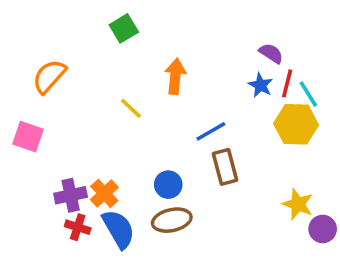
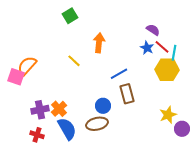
orange semicircle: (49, 76) -> (27, 66), moved
red line: (287, 83) -> (162, 47), turned -63
cyan line: (308, 94) -> (174, 53), turned 42
blue circle: (168, 185) -> (103, 106), moved
yellow star: (298, 204) -> (168, 115), turned 30
red cross: (78, 227) -> (37, 135), moved

